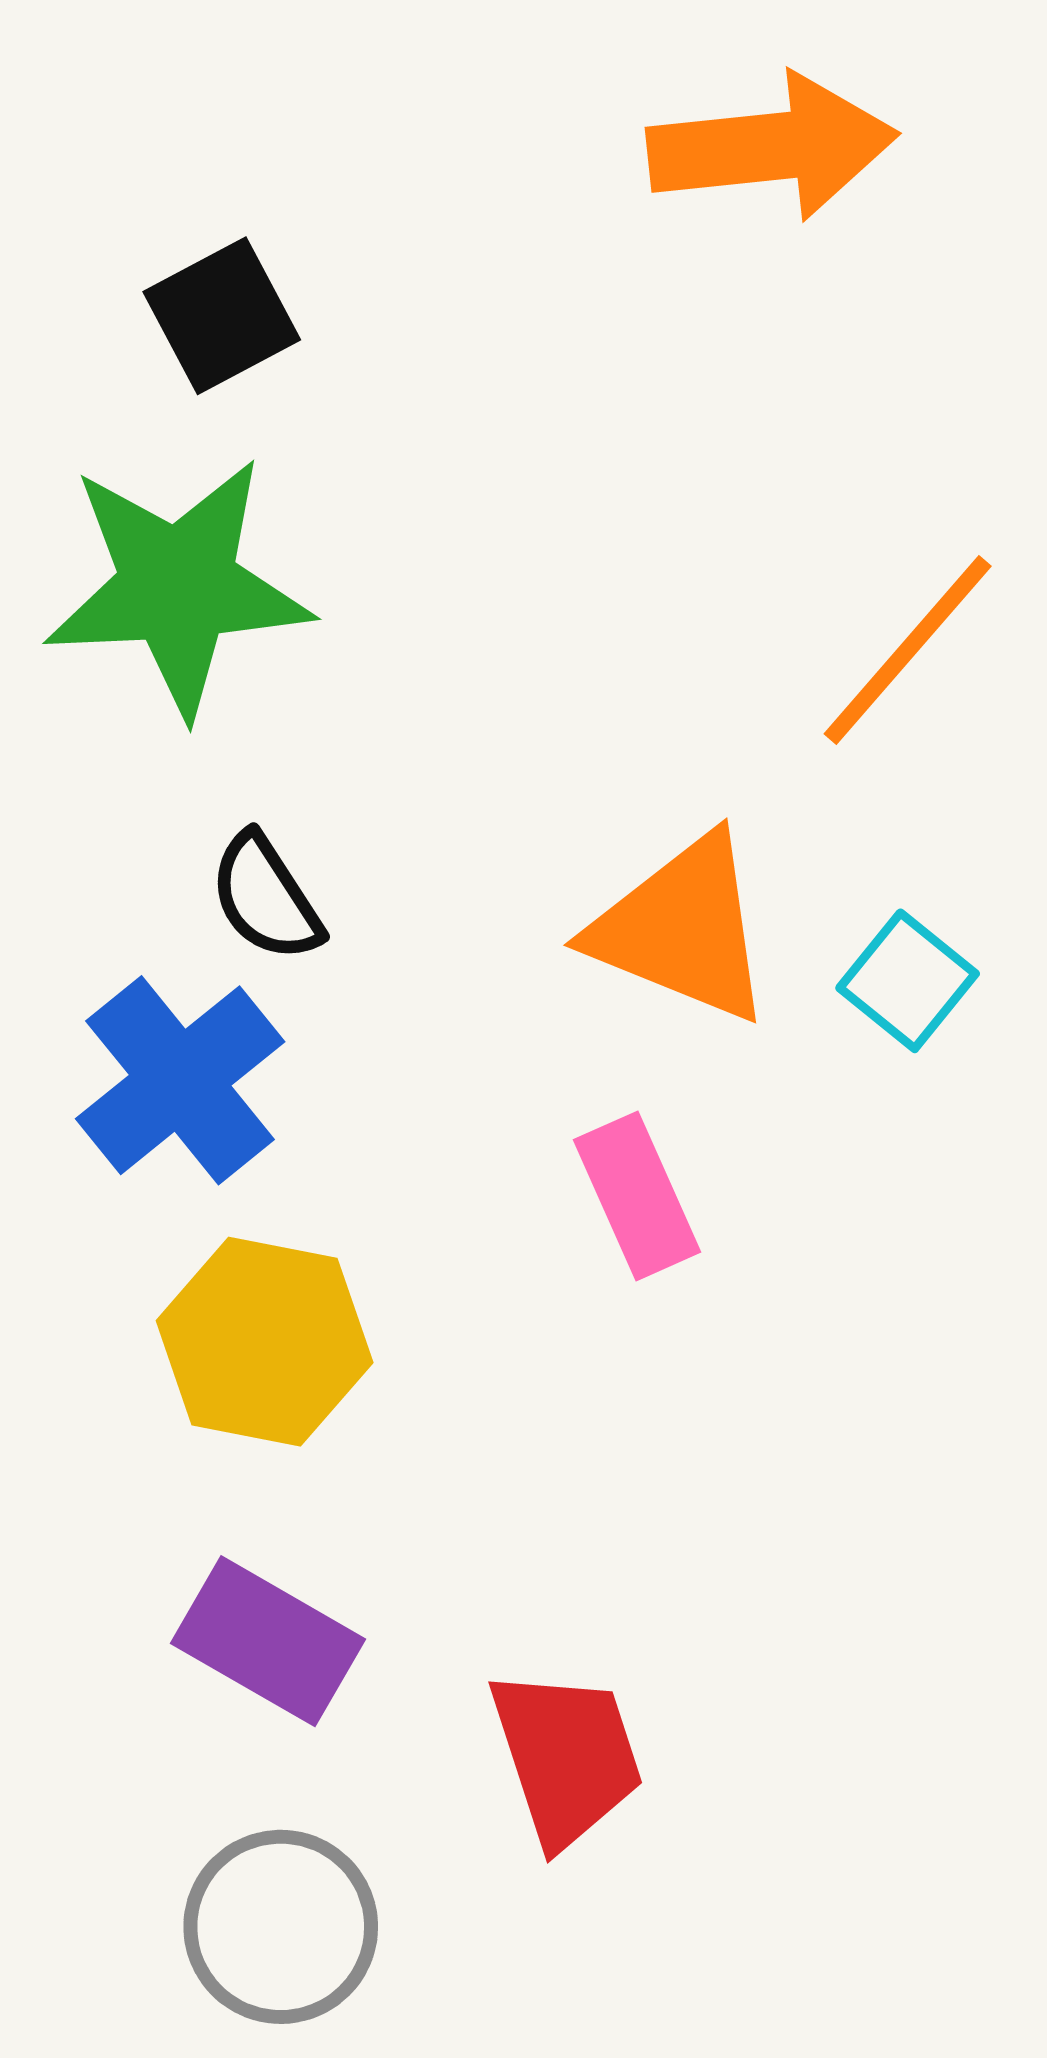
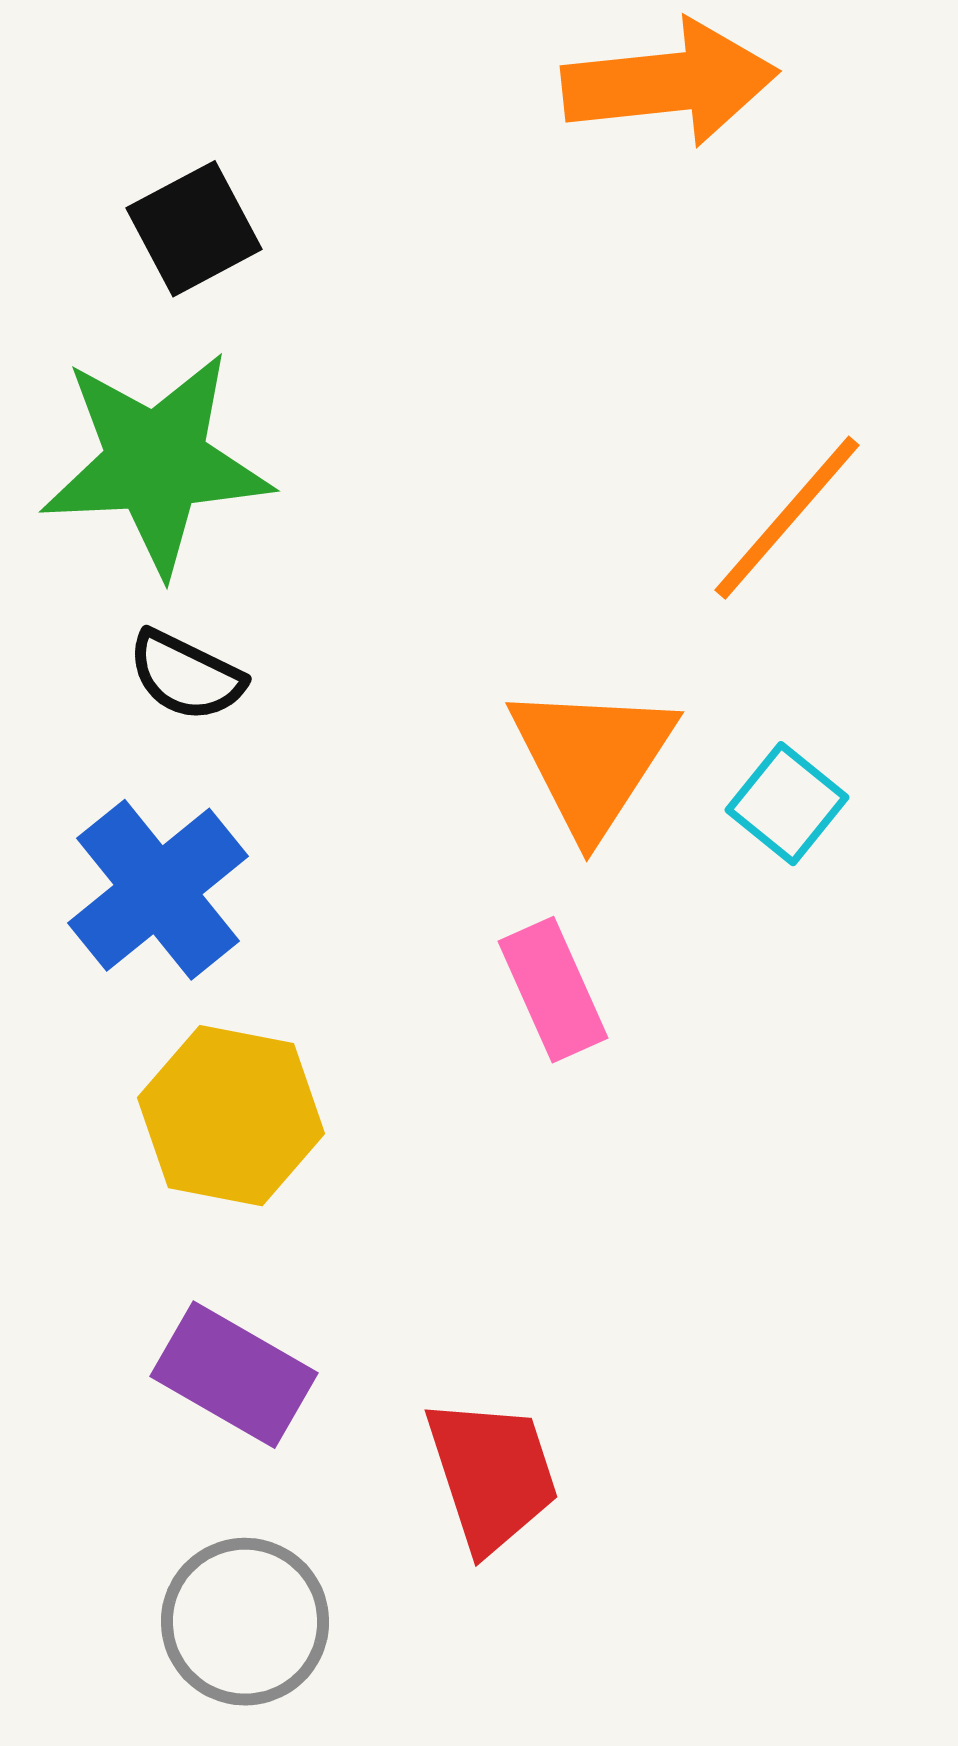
black semicircle: (266, 898) -> (186, 676), moved, turned -31
orange triangle: (682, 929) -> (592, 759), turned 41

